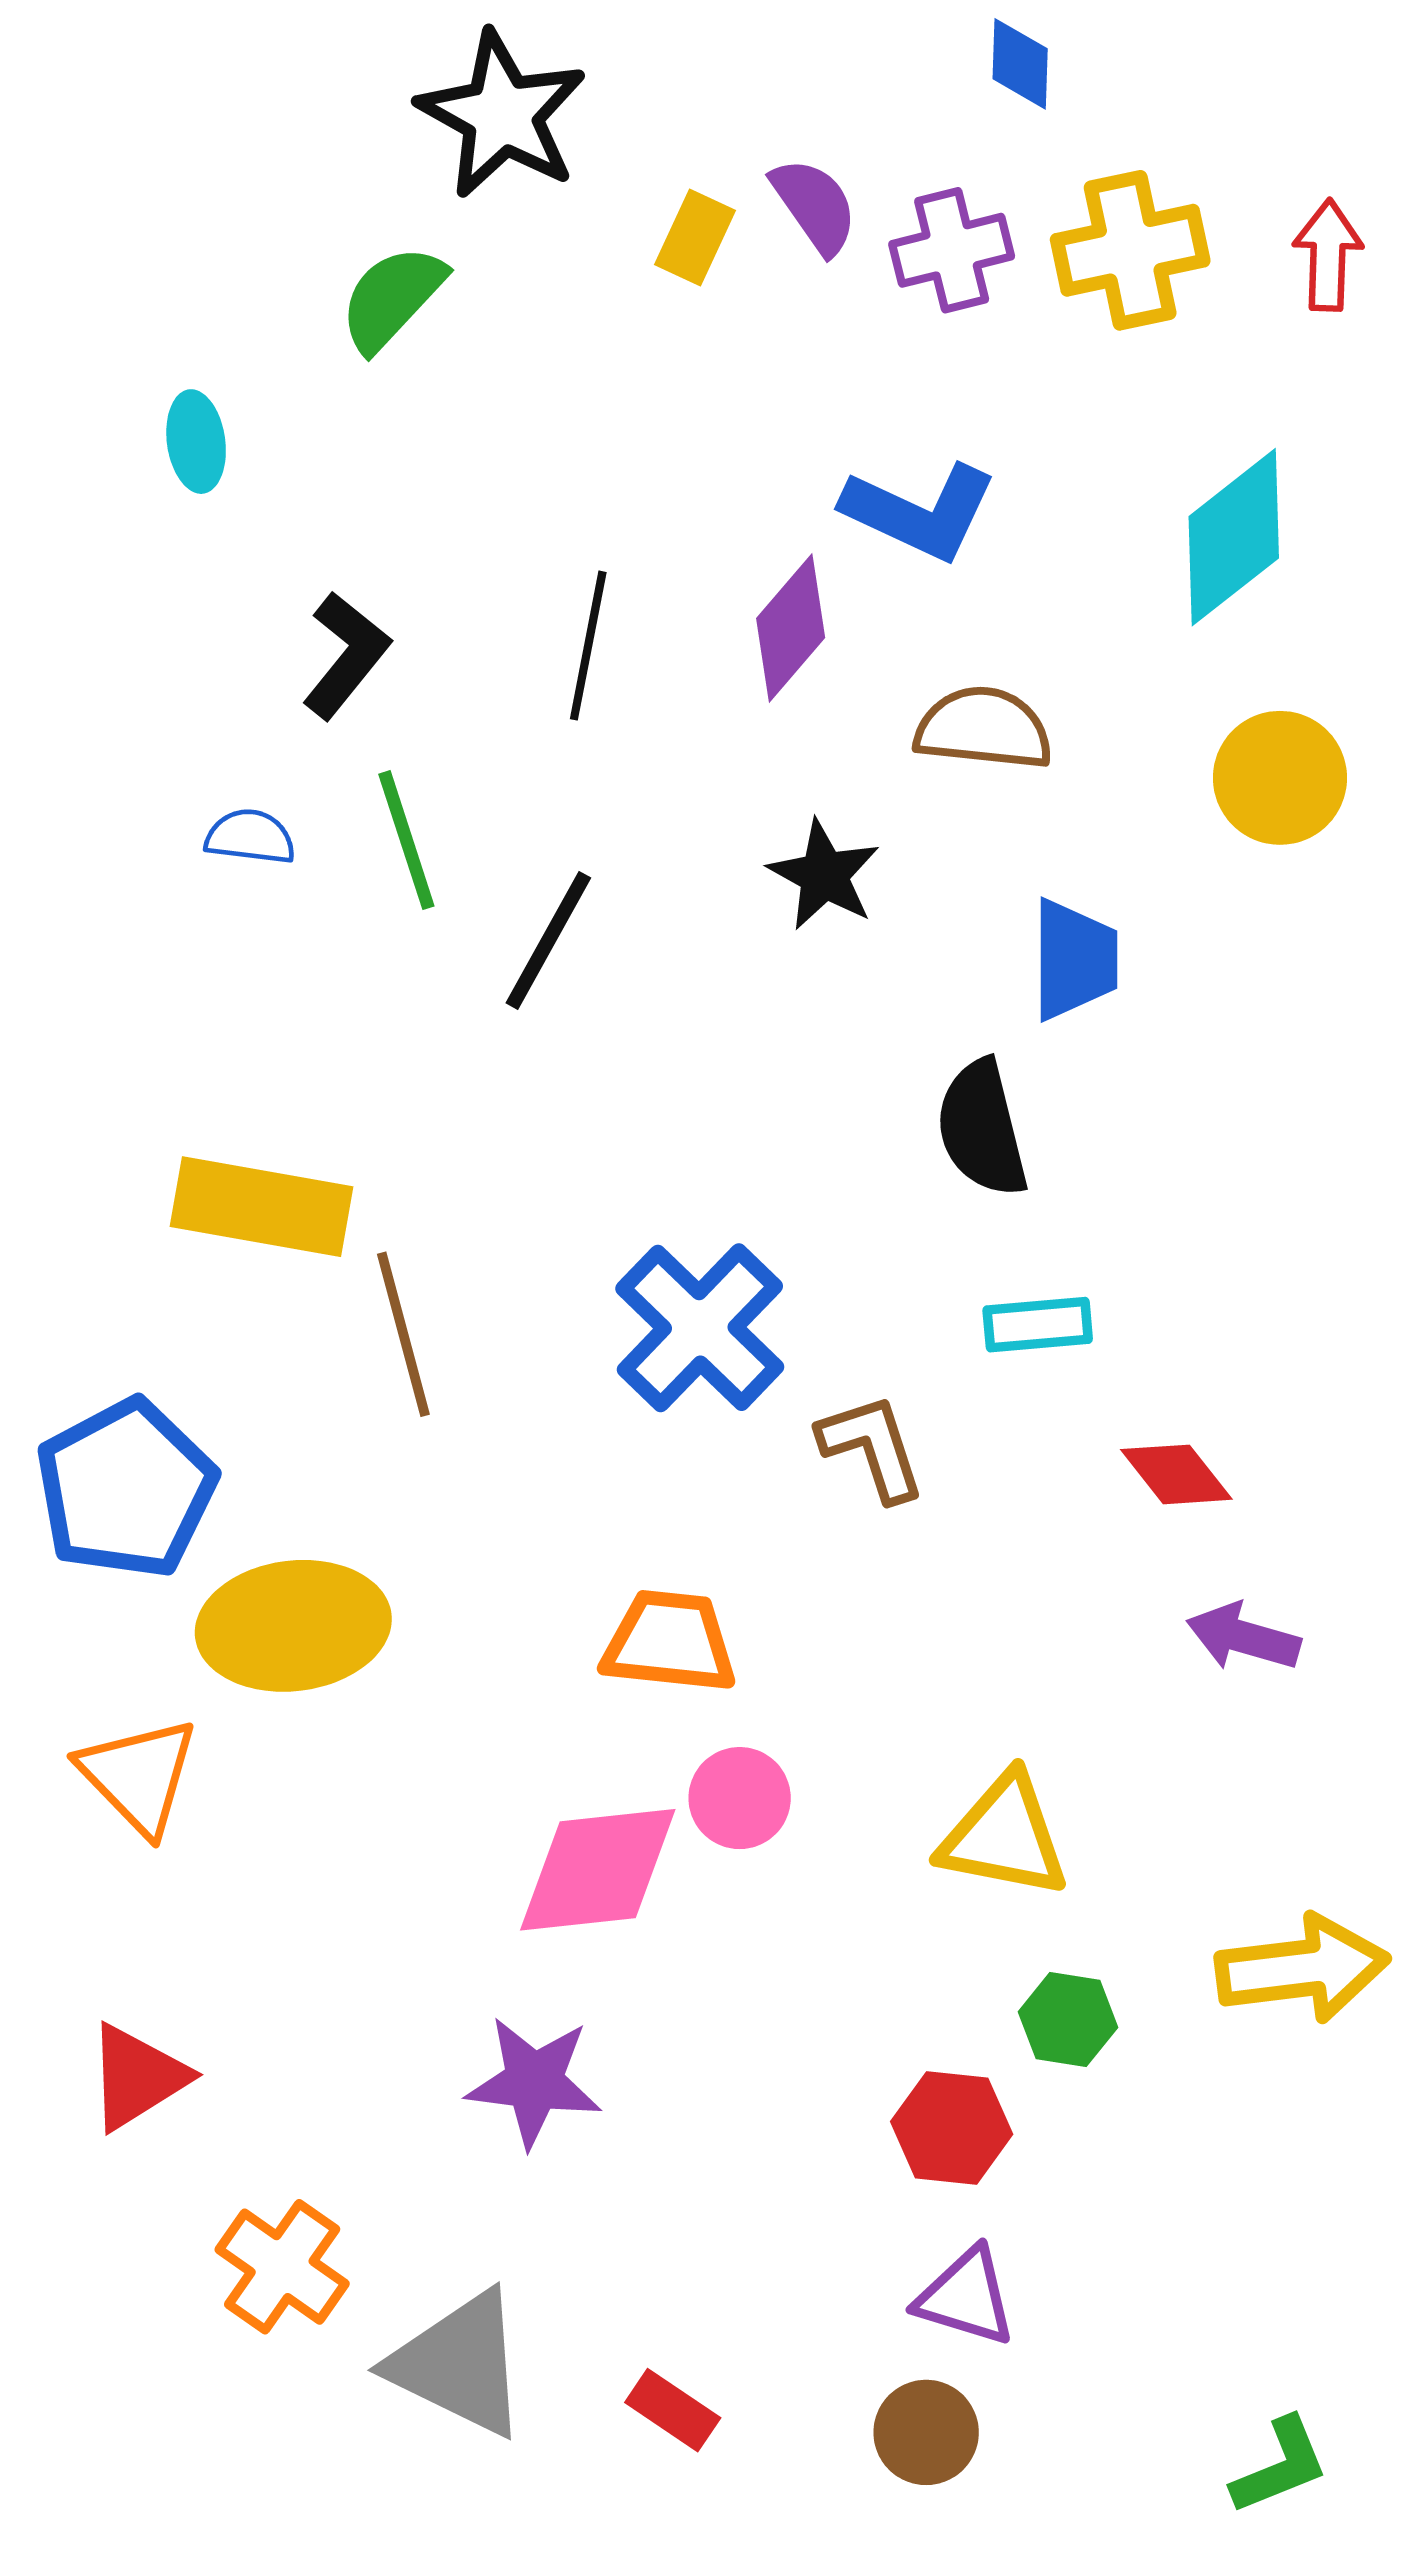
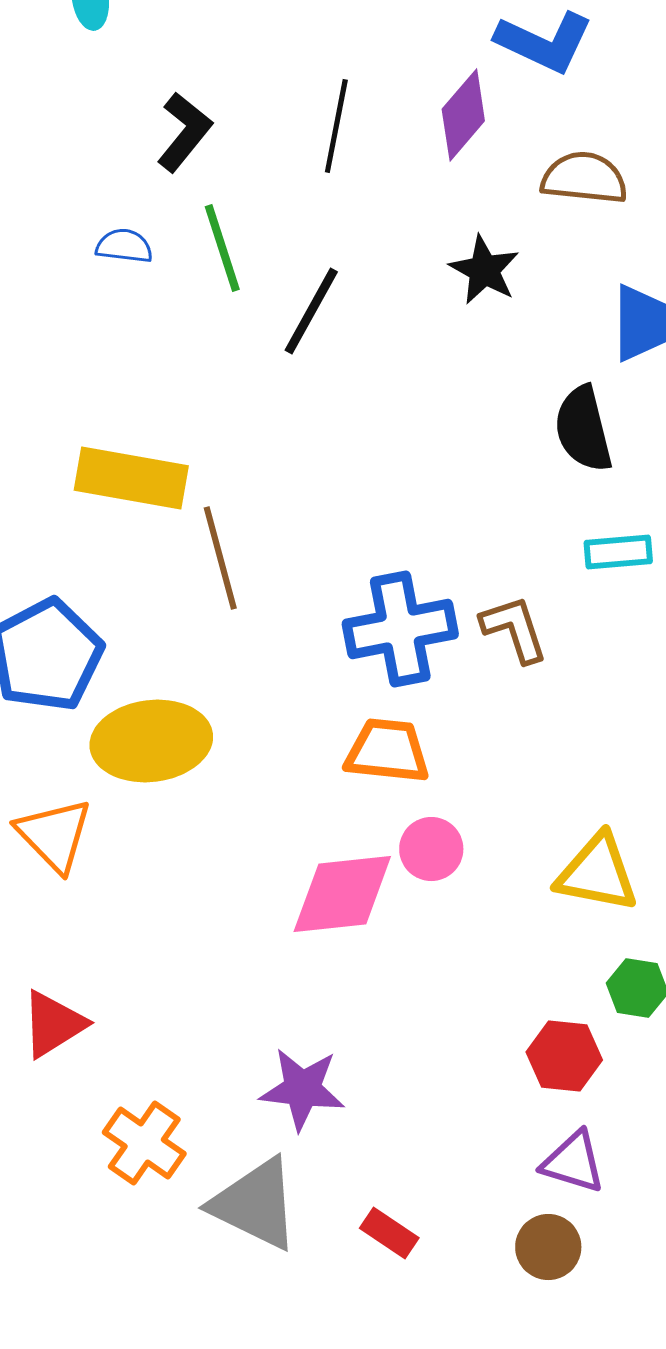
blue cross: (700, 1328) -> (400, 629), moved, turned 35
purple star: (534, 2082) -> (302, 1089), moved

